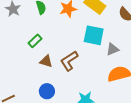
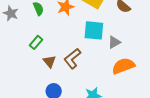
brown triangle: (46, 61) -> (50, 61), turned 40

